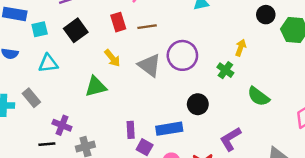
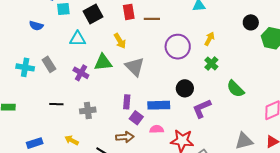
yellow arrow: (241, 48) -> (209, 39), moved
cyan triangle: (48, 63) -> (78, 39), moved
gray triangle: (150, 65) -> (135, 67), moved
purple cross: (62, 125) -> (81, 73), moved
purple L-shape: (230, 139) -> (202, 108), moved

